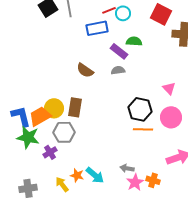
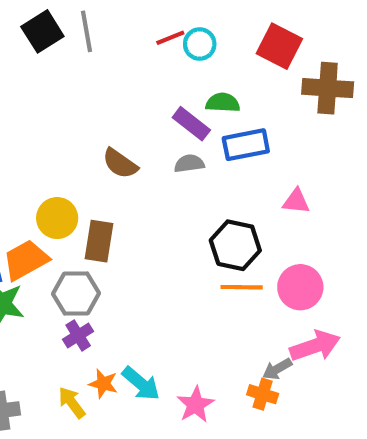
blue rectangle: (97, 28) -> (246, 145), moved
pink triangle: (169, 88) -> (296, 201), turned -40
yellow circle: (54, 108) -> (57, 218), moved
pink circle: (171, 117) -> (300, 287), moved
purple cross: (50, 152) -> (78, 335), moved
gray arrow: (127, 168) -> (277, 369), moved, turned -40
pink star: (135, 182) -> (195, 405), moved

